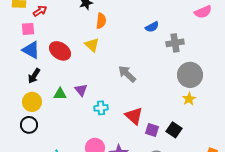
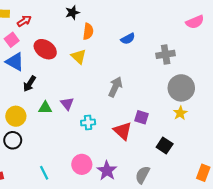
blue semicircle: (152, 27) -> (128, 39), moved
pink square: (28, 29) -> (12, 40), turned -32
red ellipse: (60, 51) -> (45, 49), moved
gray arrow: (127, 74) -> (115, 87), turned 72
black arrow: (34, 76) -> (29, 84), moved
purple square: (152, 130) -> (141, 117), moved

